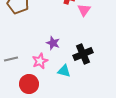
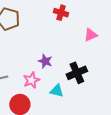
pink triangle: (84, 10) -> (91, 35), moved, turned 32

